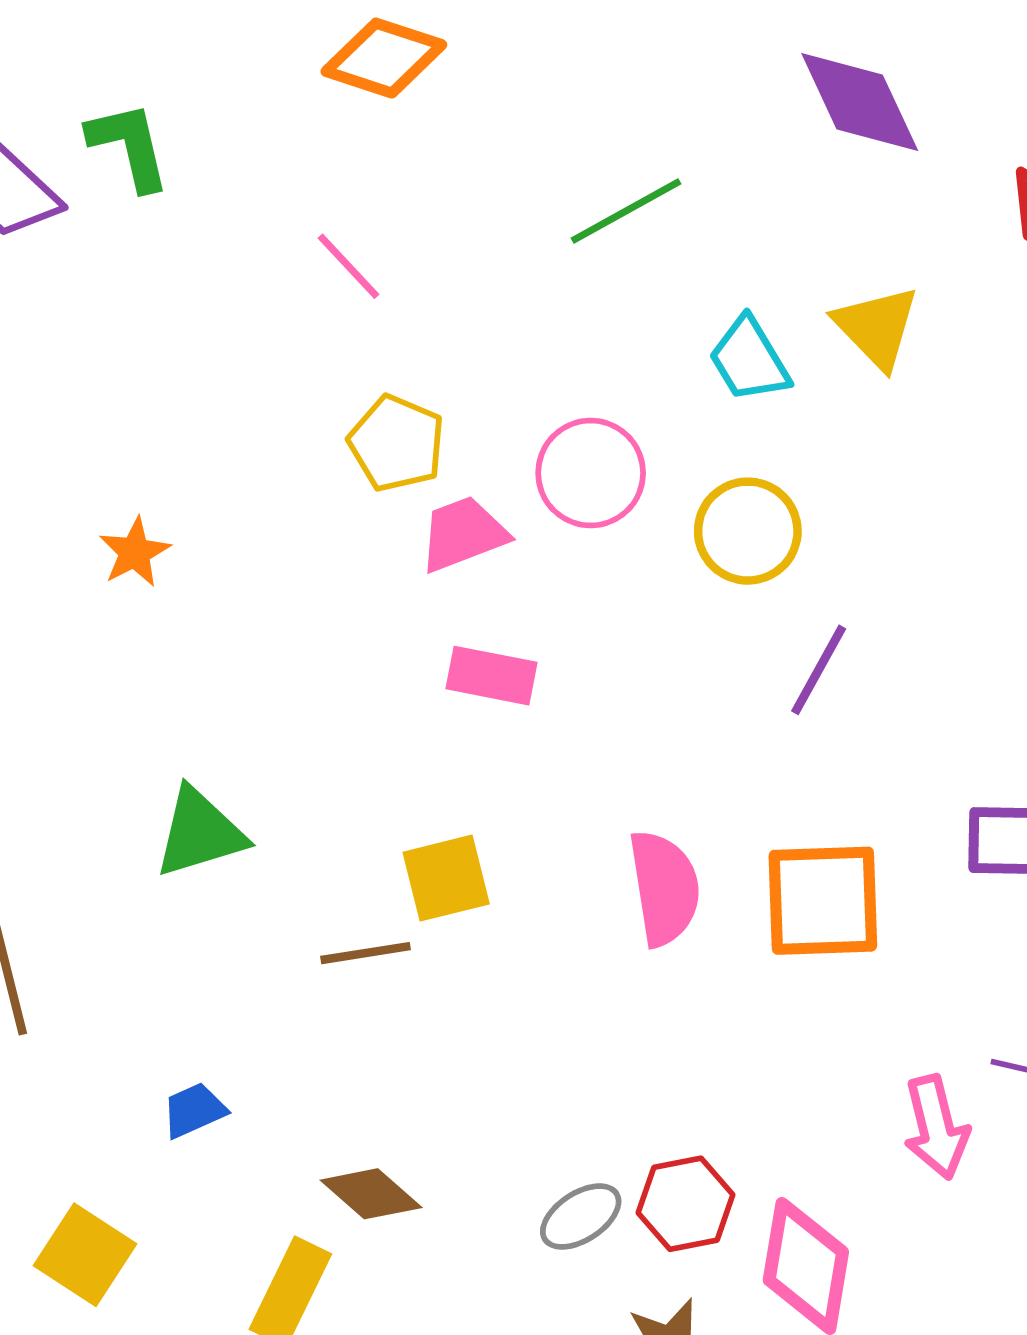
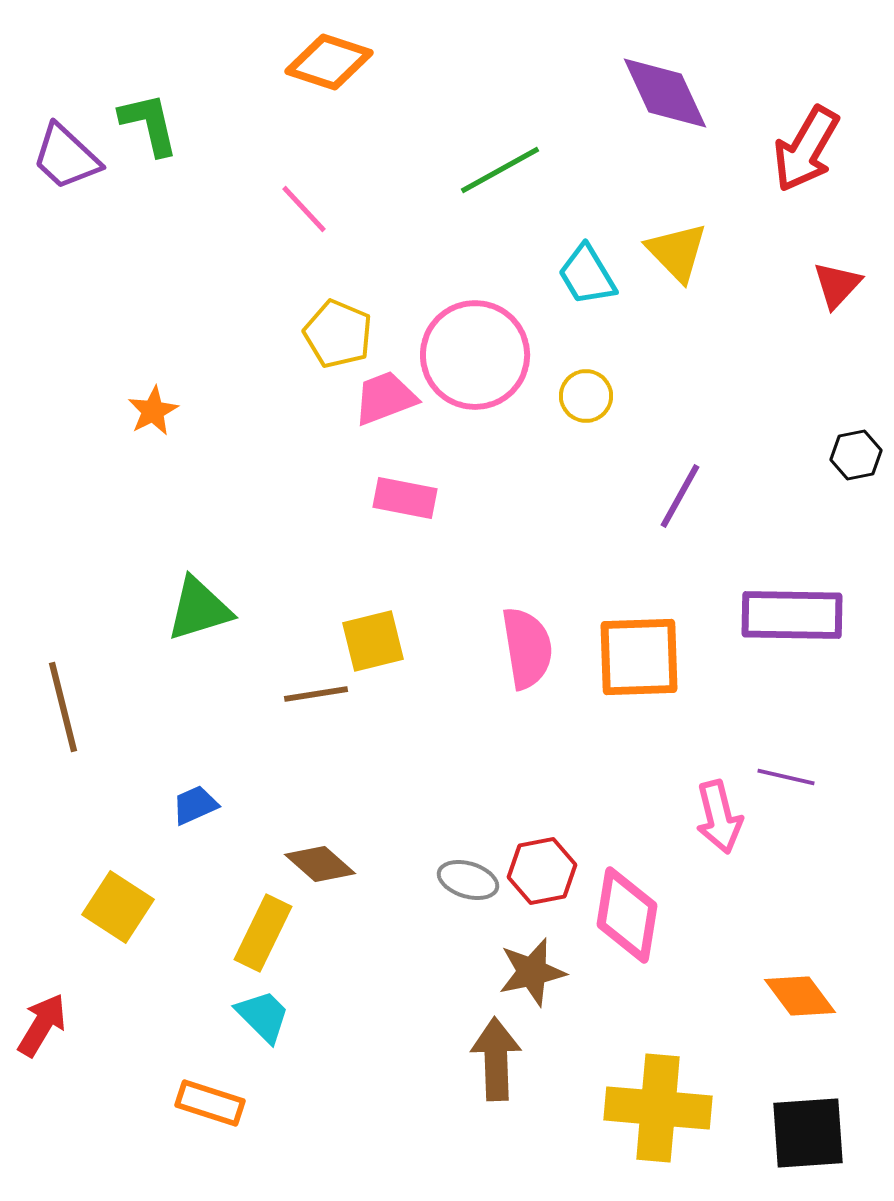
pink circle: (591, 473) -> (475, 355), size x1.4
yellow circle: (748, 531) -> (586, 396), size x0.7
purple line: (819, 670) -> (680, 496), moved
gray ellipse: (581, 1217) -> (468, 880), turned 50

